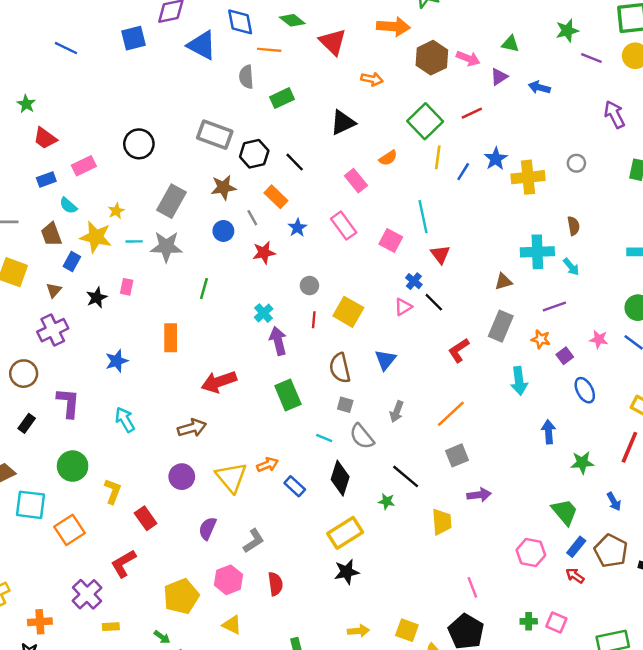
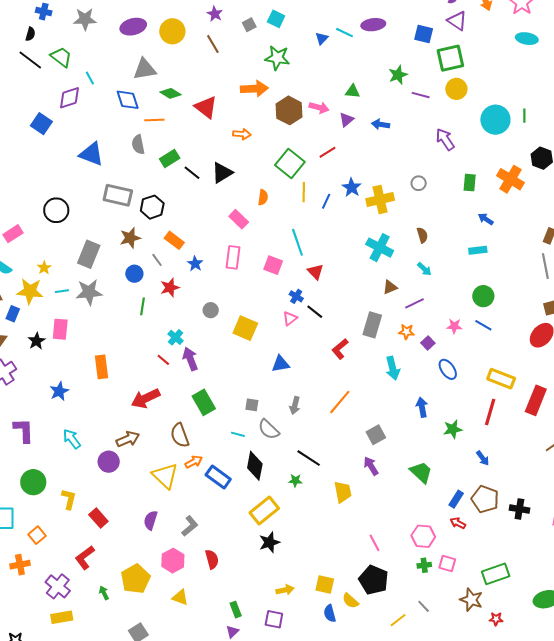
blue square: (133, 38) -> (41, 124), turned -35
blue triangle: (202, 45) -> (91, 154), moved
orange semicircle: (388, 158) -> (263, 197), turned -42
black line: (295, 162) -> (192, 173), moved
pink rectangle: (344, 226) -> (233, 257), turned 50
cyan cross: (537, 252) -> (380, 248), moved, turned 36
brown triangle: (503, 282) -> (390, 287), moved
pink rectangle: (127, 287) -> (60, 329), size x1.5
green line: (204, 289) -> (142, 306), moved
red line: (314, 320) -> (163, 360), moved, turned -48
blue triangle: (385, 360) -> (280, 364), turned 48
brown semicircle: (340, 368) -> (180, 435), moved
gray square: (457, 455) -> (376, 435), moved
purple circle: (182, 477) -> (109, 462), moved
blue rectangle: (295, 486) -> (218, 477), size x1.4
purple arrow: (479, 495) -> (371, 466), turned -108
green trapezoid: (565, 512) -> (421, 472), moved
orange square: (70, 530) -> (37, 535), size x0.7
pink hexagon: (531, 553) -> (423, 536), moved
orange cross: (40, 622) -> (20, 565), moved
yellow rectangle: (111, 627) -> (62, 617), moved, size x1.5
green arrow: (162, 637) -> (104, 593), moved, turned -144

